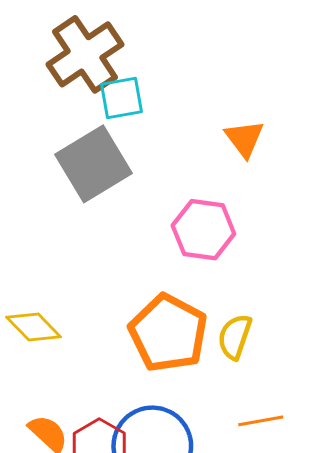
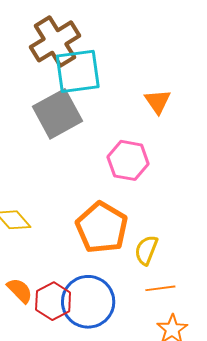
cyan square: (121, 98) -> (78, 71), size x1.6
yellow semicircle: (235, 337) -> (146, 250), moved

